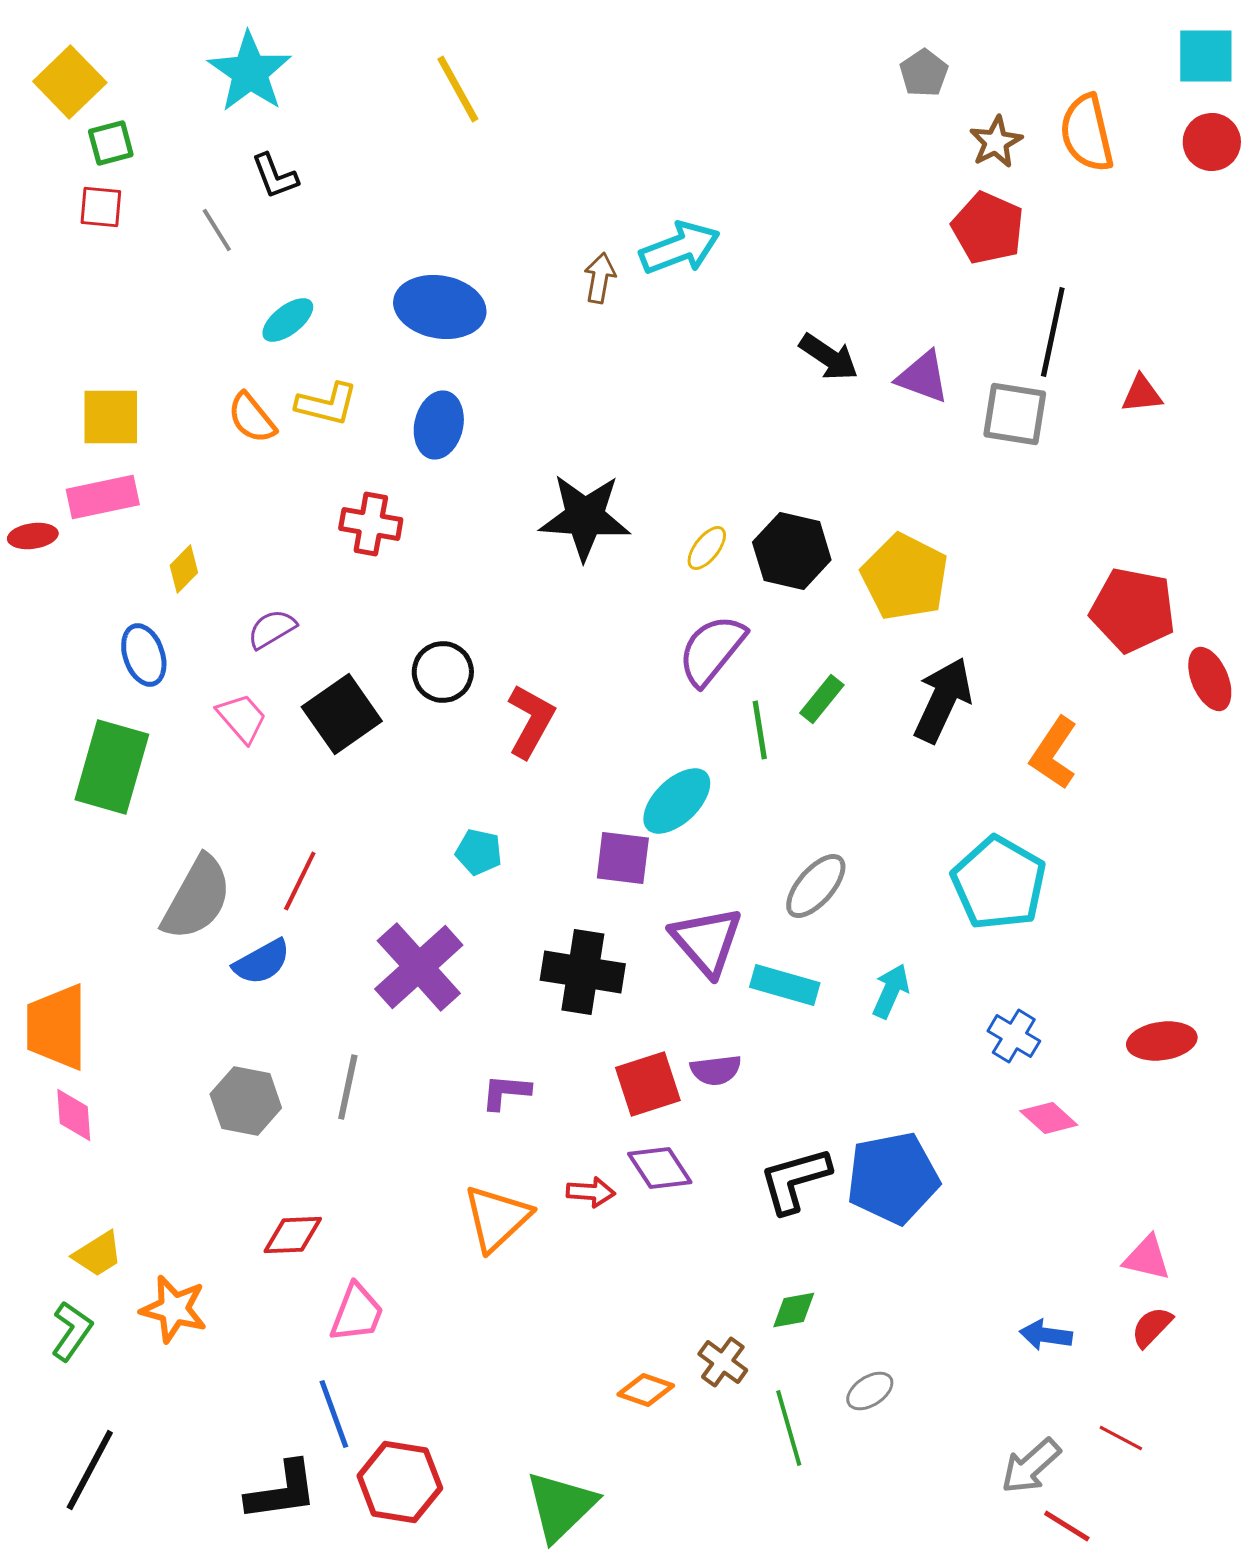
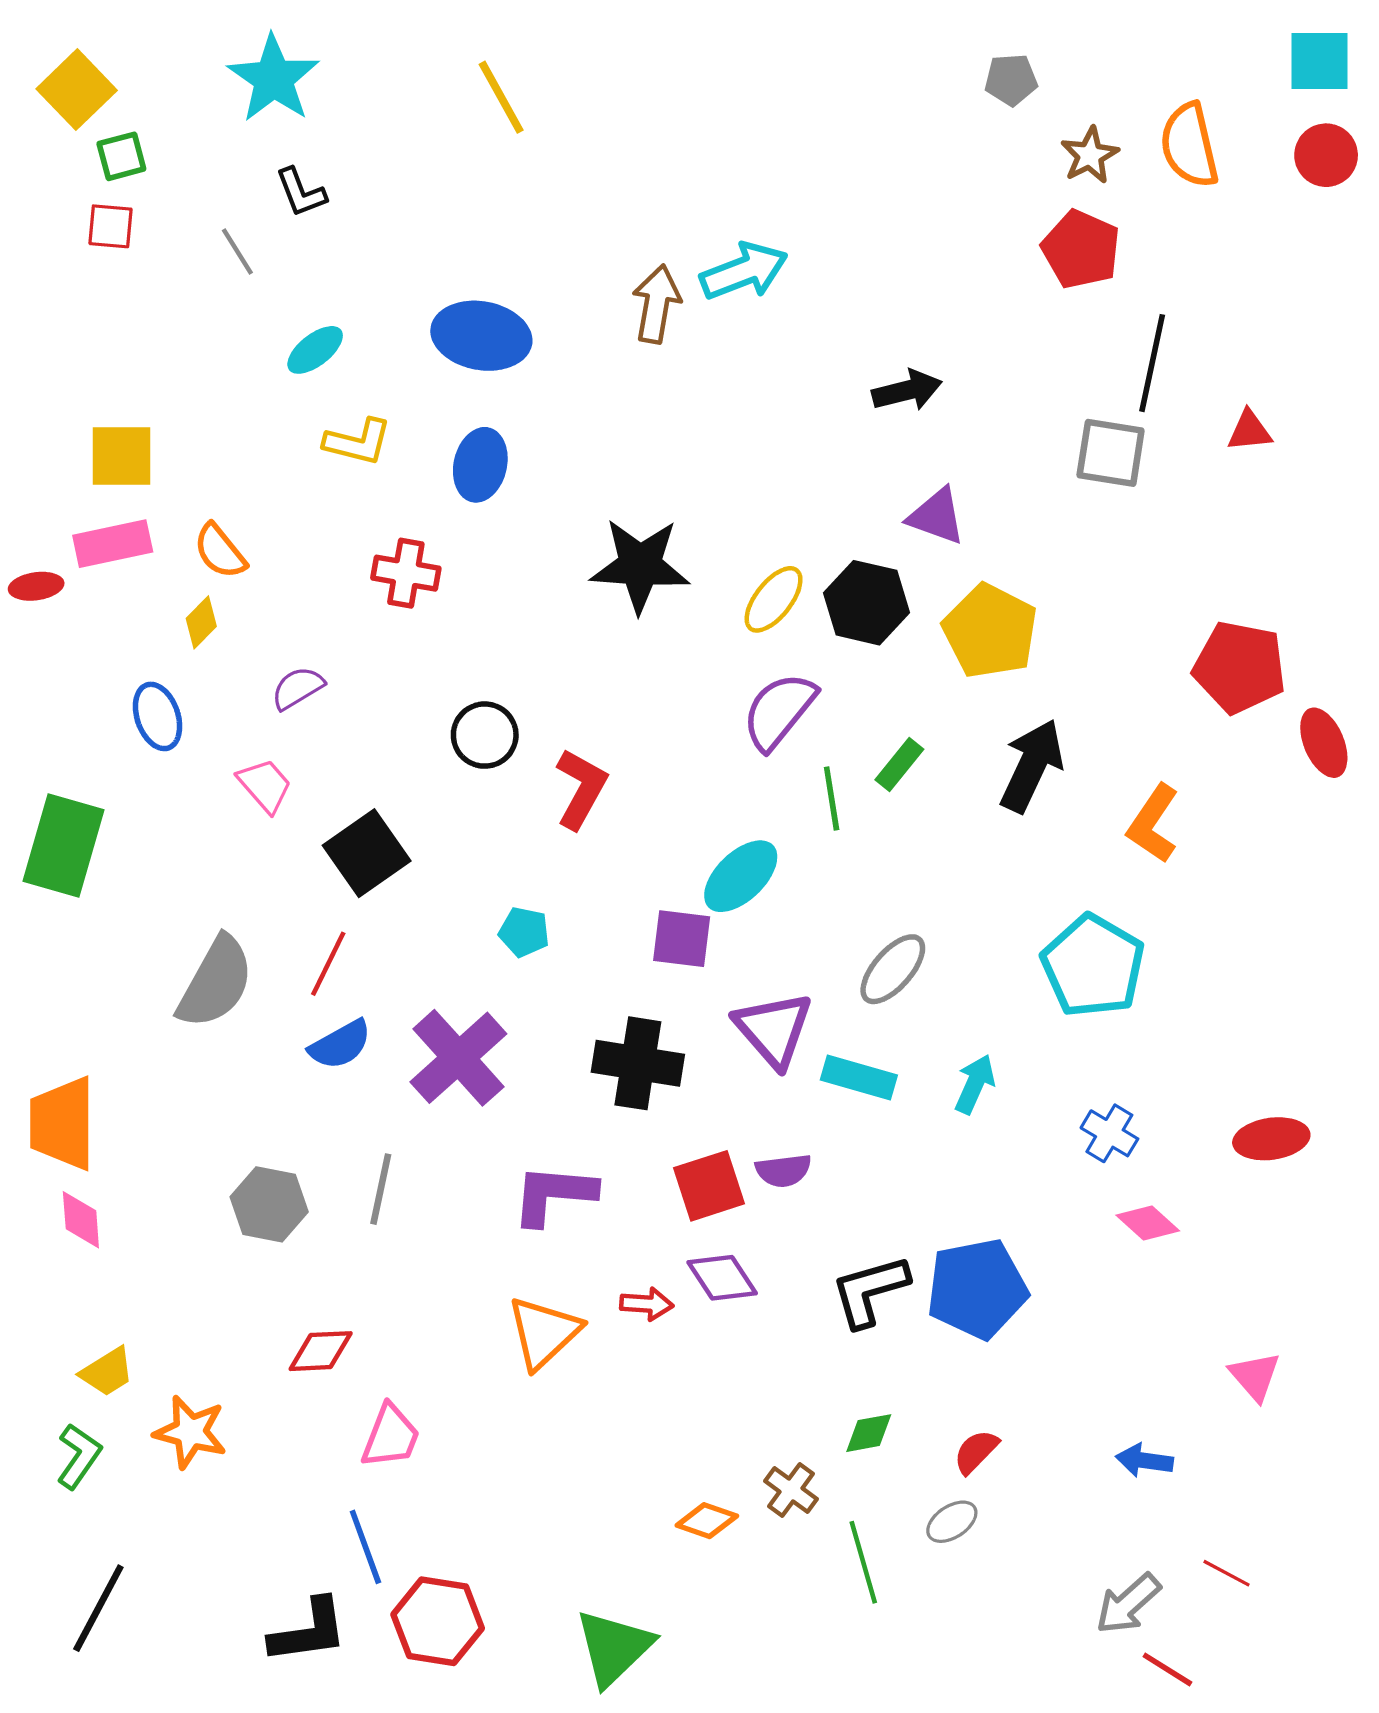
gray pentagon: (924, 73) -> (1011, 80), turned 30
brown arrow: (600, 278) -> (656, 304), size x1.4
black arrow: (829, 357) -> (907, 390), turned -48
purple triangle: (923, 377) -> (937, 516), moved
orange semicircle: (252, 418) -> (220, 551), moved
yellow ellipse: (707, 548) -> (774, 599), size x1.4
black square: (342, 714) -> (367, 853), moved
green rectangle: (112, 767) -> (63, 846), moved
blue semicircle: (262, 962) -> (340, 1045), moved
purple L-shape: (506, 1092) -> (554, 1195), size x1.6
pink triangle: (1147, 1258) -> (1255, 1376), turned 36
red semicircle: (1152, 1327) -> (976, 1452), moved

